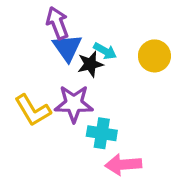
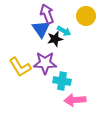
purple arrow: (57, 23) -> (47, 14), moved
yellow circle: (154, 56) -> (86, 16), moved

